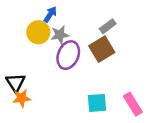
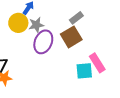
cyan square: (97, 103) -> (84, 71), moved
pink rectangle: (133, 104) -> (97, 63), moved

